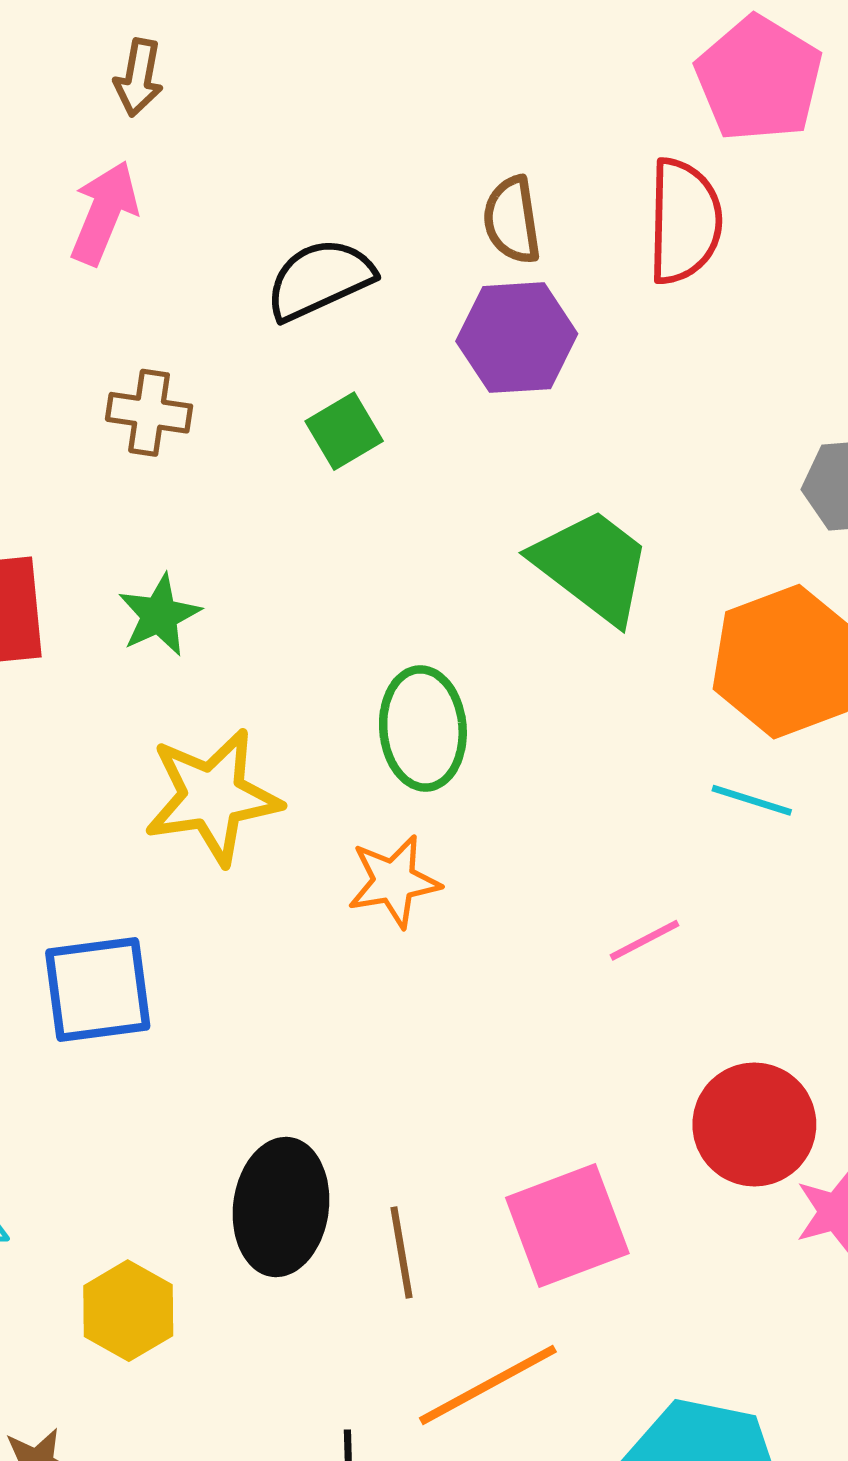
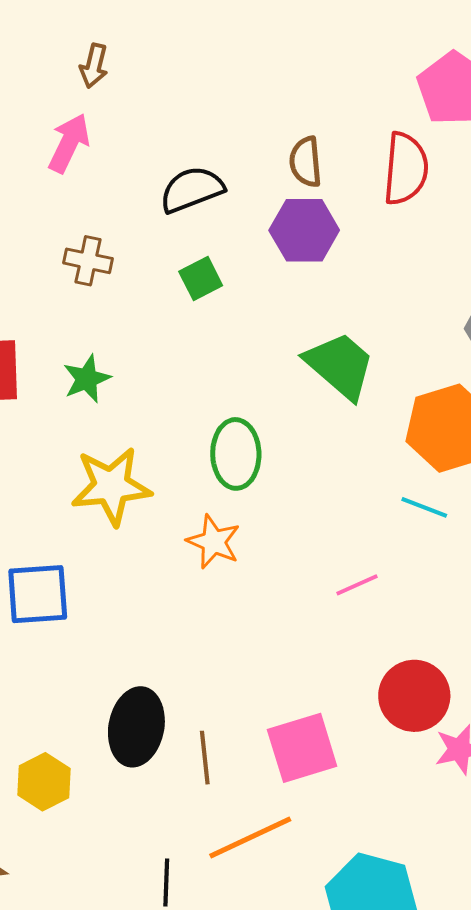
orange star: (394, 881) -> (214, 542), turned 30

